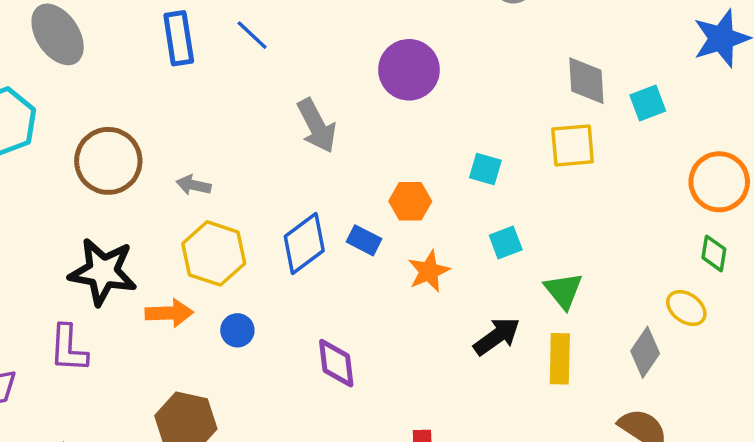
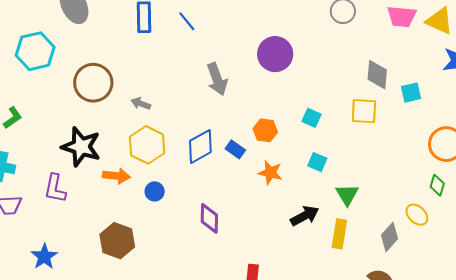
cyan square: (506, 242) -> (317, 162), turned 36
orange star: (429, 271) -> (270, 173), turned 30

